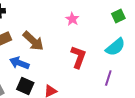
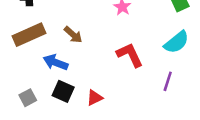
brown arrow: (33, 41) -> (73, 35), size x0.7
red L-shape: (78, 57) -> (130, 55), turned -45

